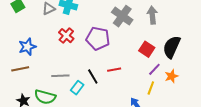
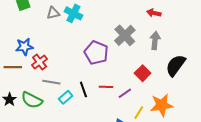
red cross: (66, 36) -> (40, 62), moved
black semicircle: (172, 47) -> (176, 65), moved
purple line: (154, 69) -> (125, 93), moved
orange star: (171, 76) -> (162, 105), size x1.6

